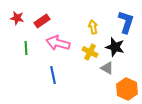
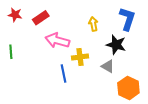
green line: (26, 48) -> (11, 52), moved
yellow cross: (90, 52) -> (80, 57), moved, turned -35
blue line: (53, 75) -> (63, 73), moved

